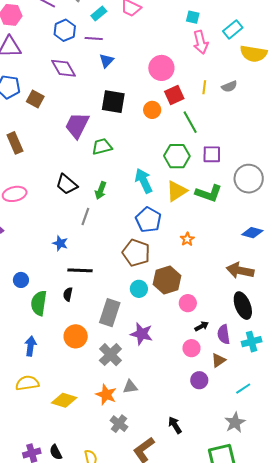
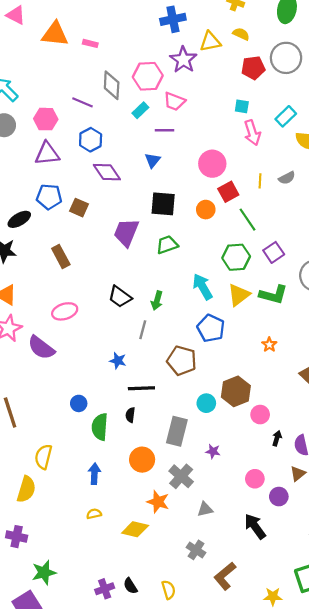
blue hexagon: (65, 30) -> (91, 140), moved
purple line: (94, 38) -> (165, 130), moved
green trapezoid: (102, 147) -> (167, 245), moved
purple square: (212, 154) -> (274, 252), turned -30
orange star: (187, 239) -> (269, 345), moved
brown pentagon: (136, 253) -> (182, 361), moved
black arrow: (202, 326) -> (277, 438), turned -40
purple star: (142, 334) -> (213, 451), size x0.6
pink circle: (191, 348) -> (255, 479), moved
yellow semicircle: (27, 383) -> (94, 514), size x0.6
orange star: (106, 395) -> (158, 502), moved
black arrow: (175, 425) -> (255, 526), moved, size x1.4

